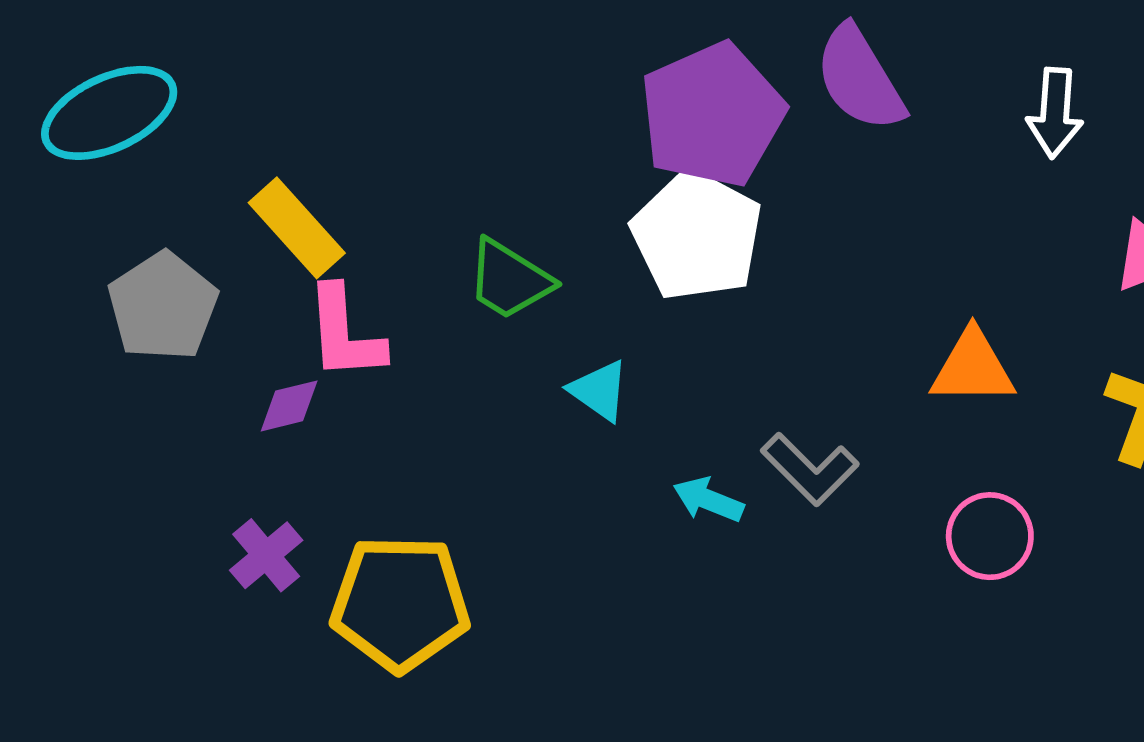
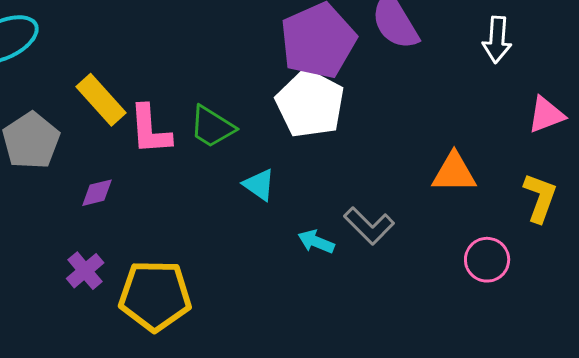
pink L-shape: (345, 333) -> (150, 130), moved
pink circle: (990, 536) -> (487, 260), moved

